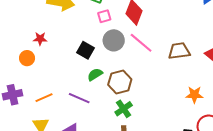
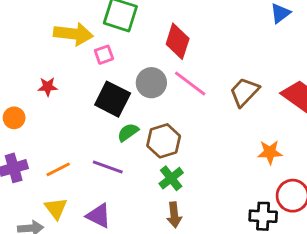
pink square: (104, 16) -> (104, 55), moved
black square: (86, 50) -> (113, 99), size x1.4
brown trapezoid: (179, 51) -> (244, 92), turned -35
orange circle: (27, 58) -> (14, 118), moved

